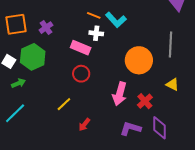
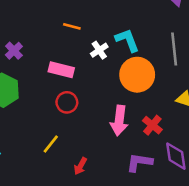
cyan L-shape: (116, 20) -> (127, 40), moved, turned -150
white cross: (96, 33) -> (99, 50), moved, turned -32

